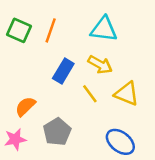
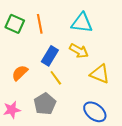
orange line: (51, 30) -> (40, 24), turned -30
yellow line: (90, 94) -> (56, 78), moved
orange semicircle: (25, 106) -> (20, 73), moved

